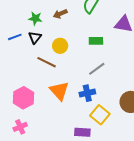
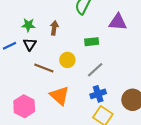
brown arrow: (60, 14) -> (54, 28), moved, turned 128
yellow circle: (60, 46) -> (67, 60), moved
blue cross: (87, 93) -> (98, 94), moved

